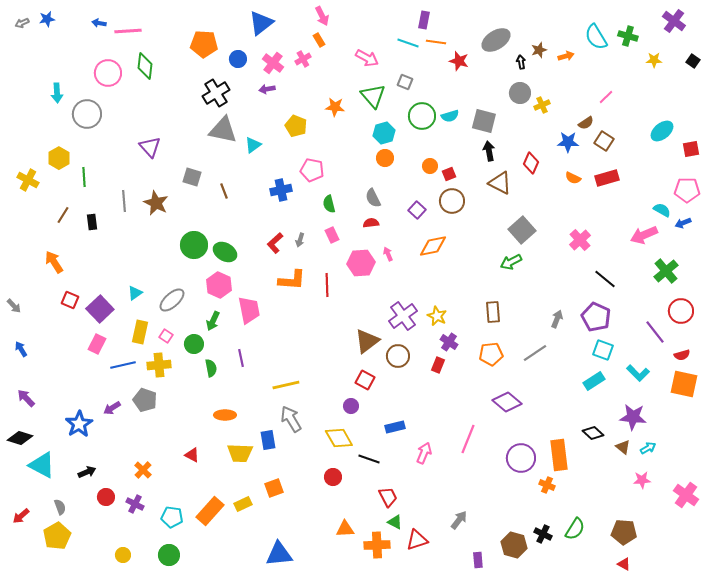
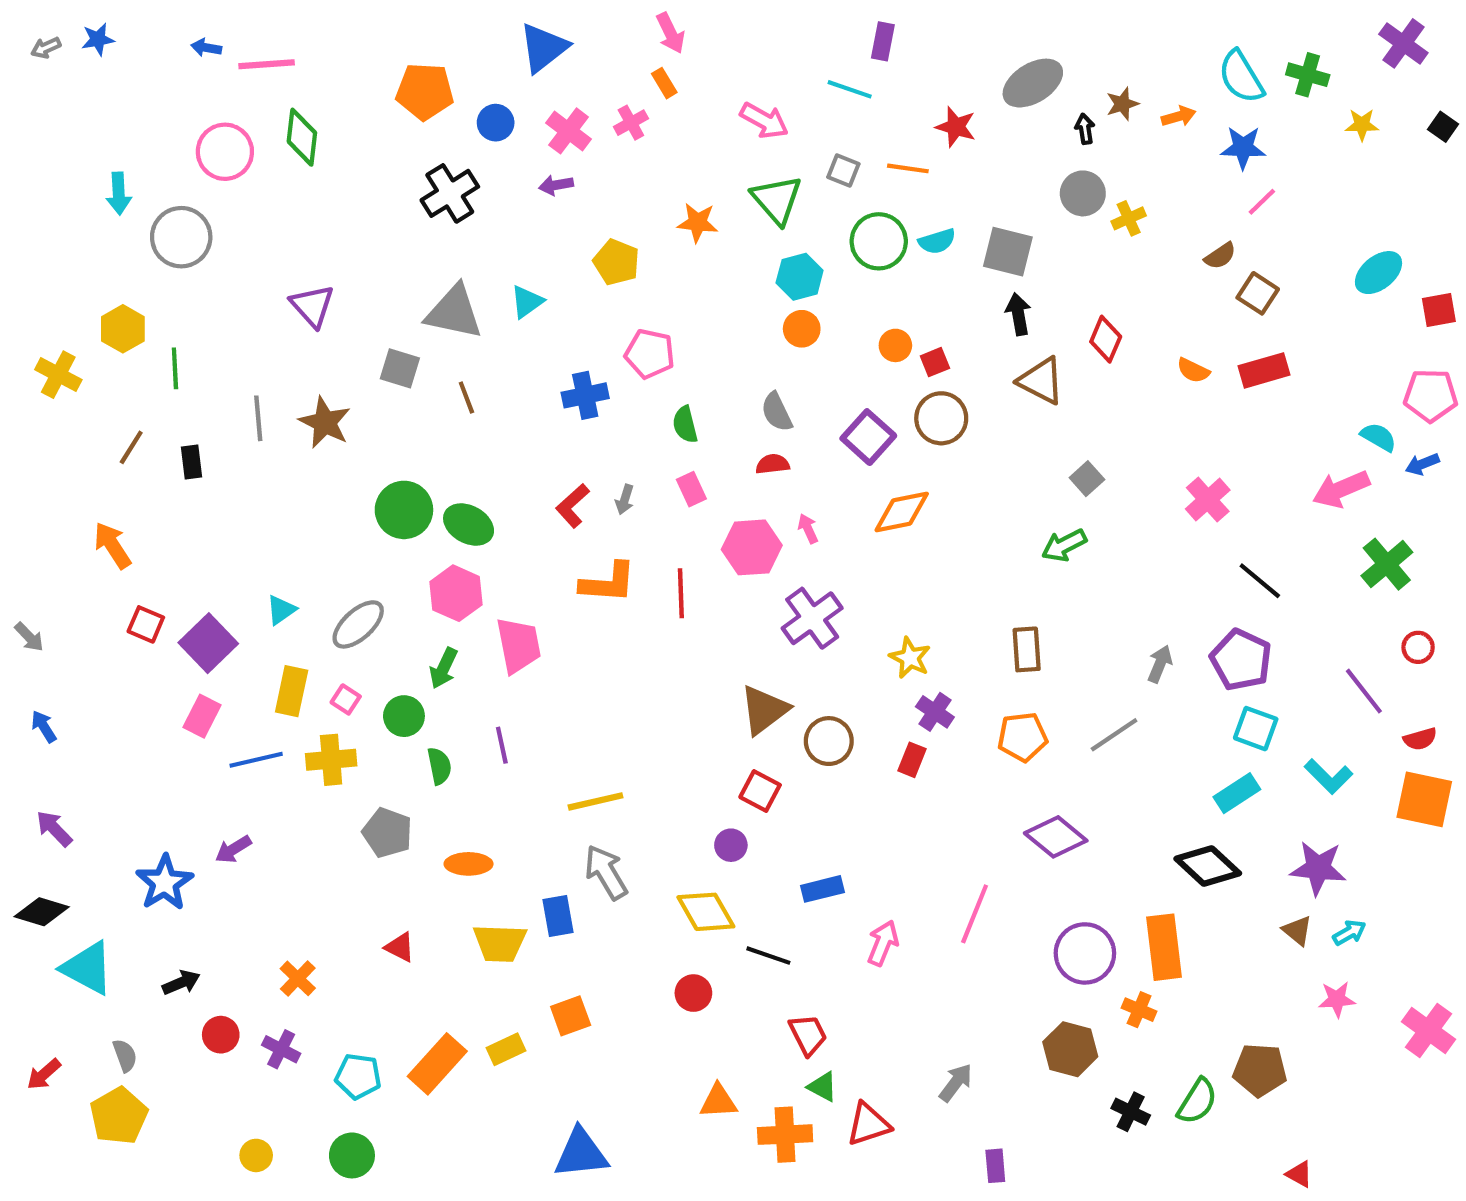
orange line: (436, 42) -> (908, 168), moved
gray triangle: (223, 130) -> (454, 312), moved
blue star: (568, 142) -> (1243, 148), moved
purple square: (417, 210) -> (868, 437), size x1.4
gray square: (522, 230) -> (1087, 479), size x0.6
red circle: (681, 311) -> (1418, 647), size x0.6
purple cross: (403, 316) -> (812, 618), moved
gray pentagon: (145, 400) -> (387, 833), moved
black diamond: (593, 433) -> (1208, 866), moved, size x1.4
brown pentagon: (624, 532) -> (1260, 1070), moved
brown hexagon: (514, 545) -> (1070, 1049), moved

